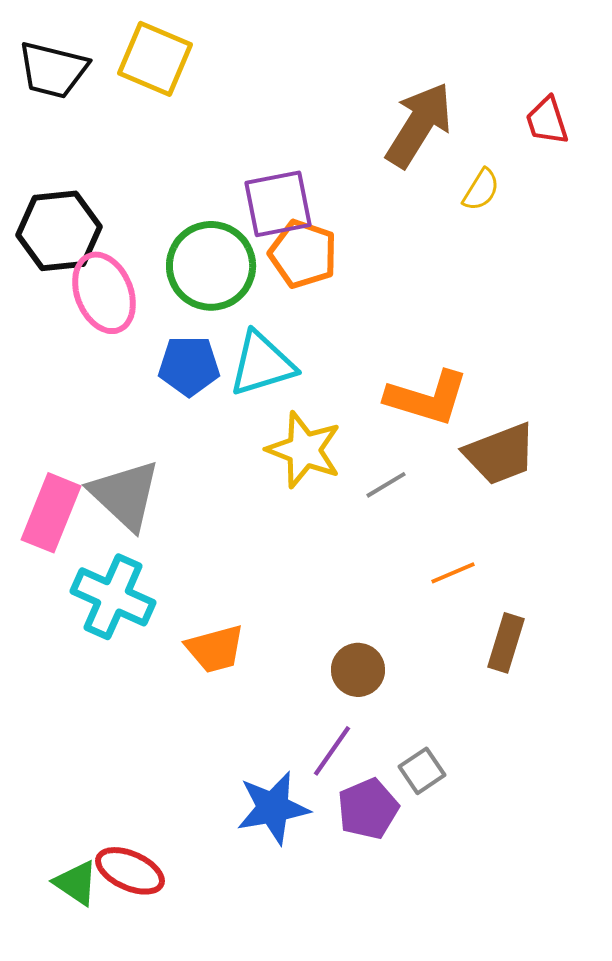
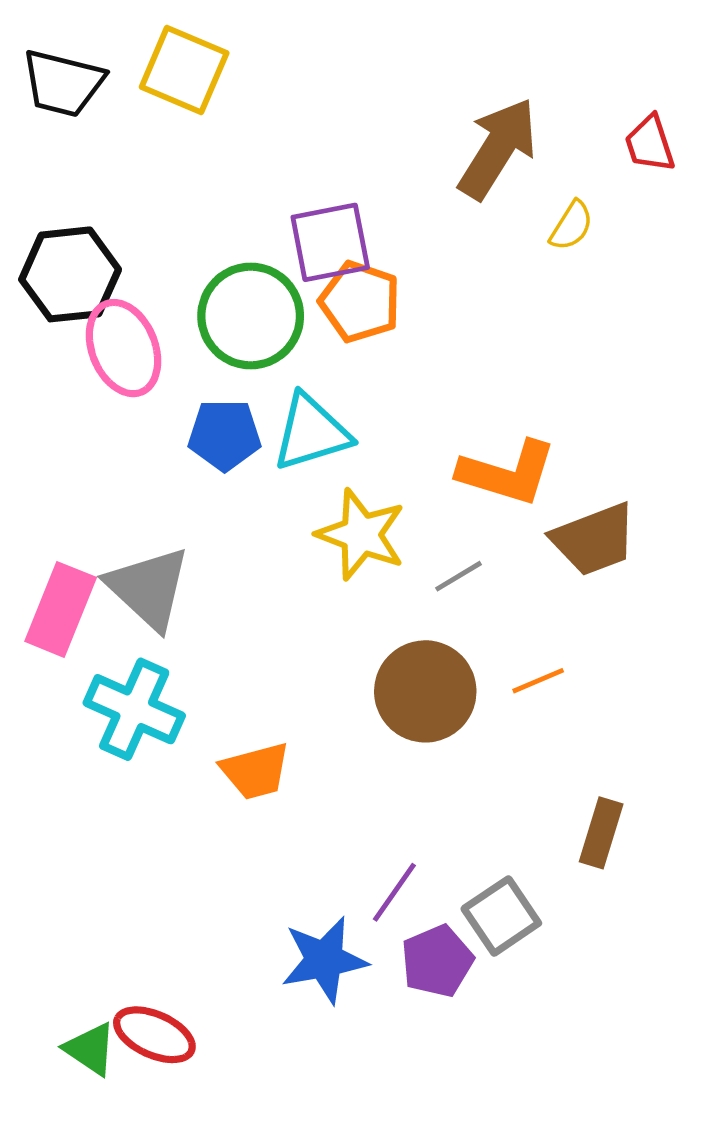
brown rectangle: (506, 643) -> (601, 833), moved
brown circle: (358, 670) -> (425, 691), moved, size x1.6
gray square: (422, 771) -> (501, 916), size x1.4

